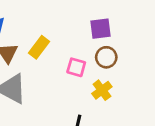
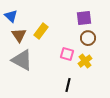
pink square: (76, 67) -> (67, 54), moved

